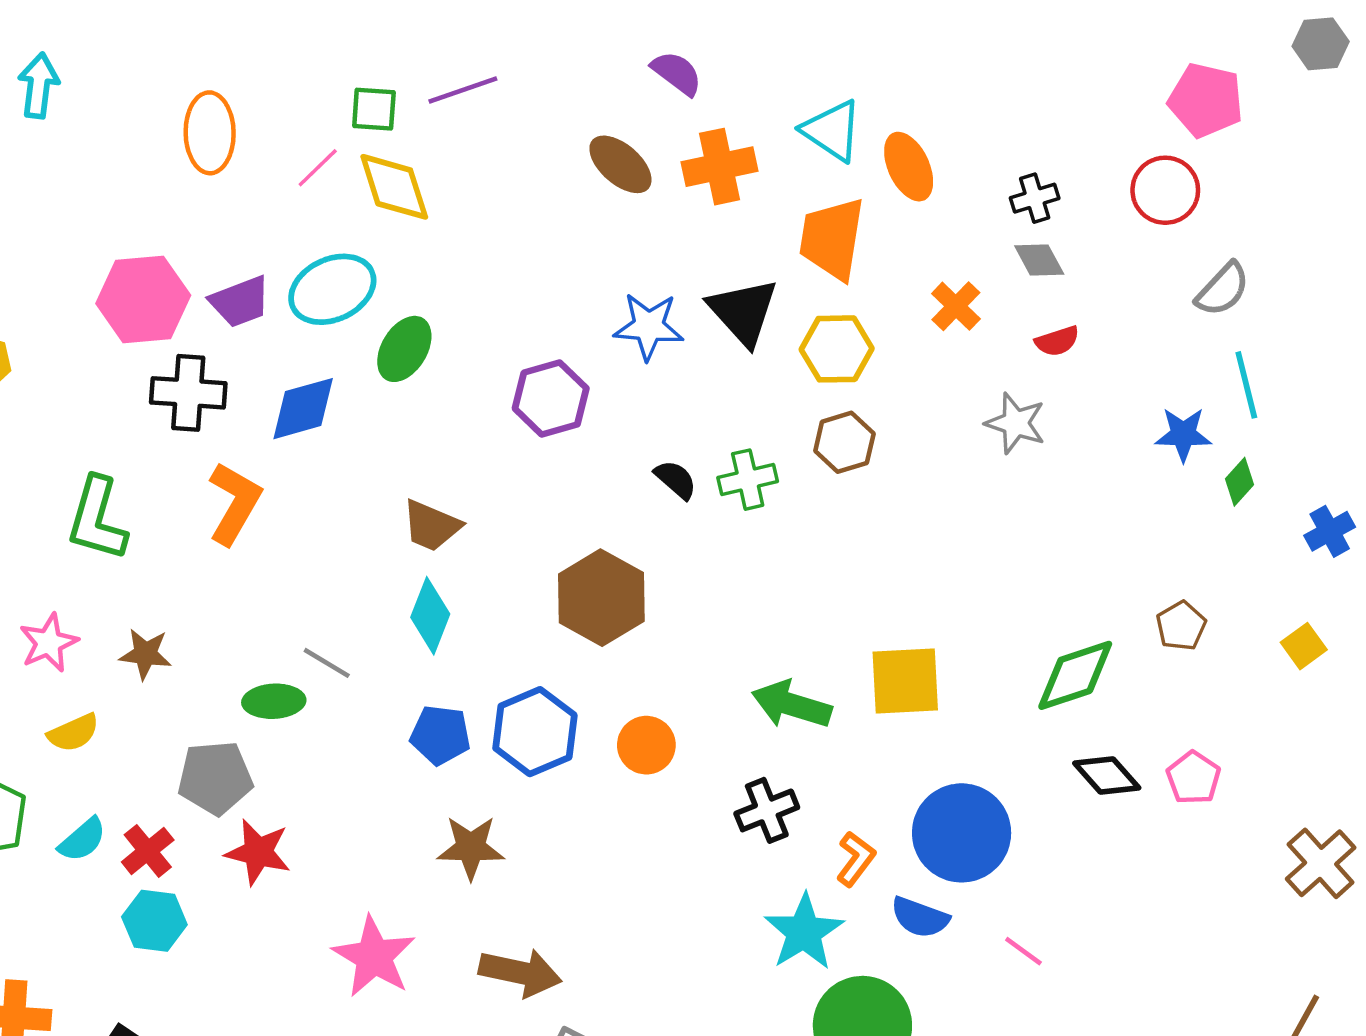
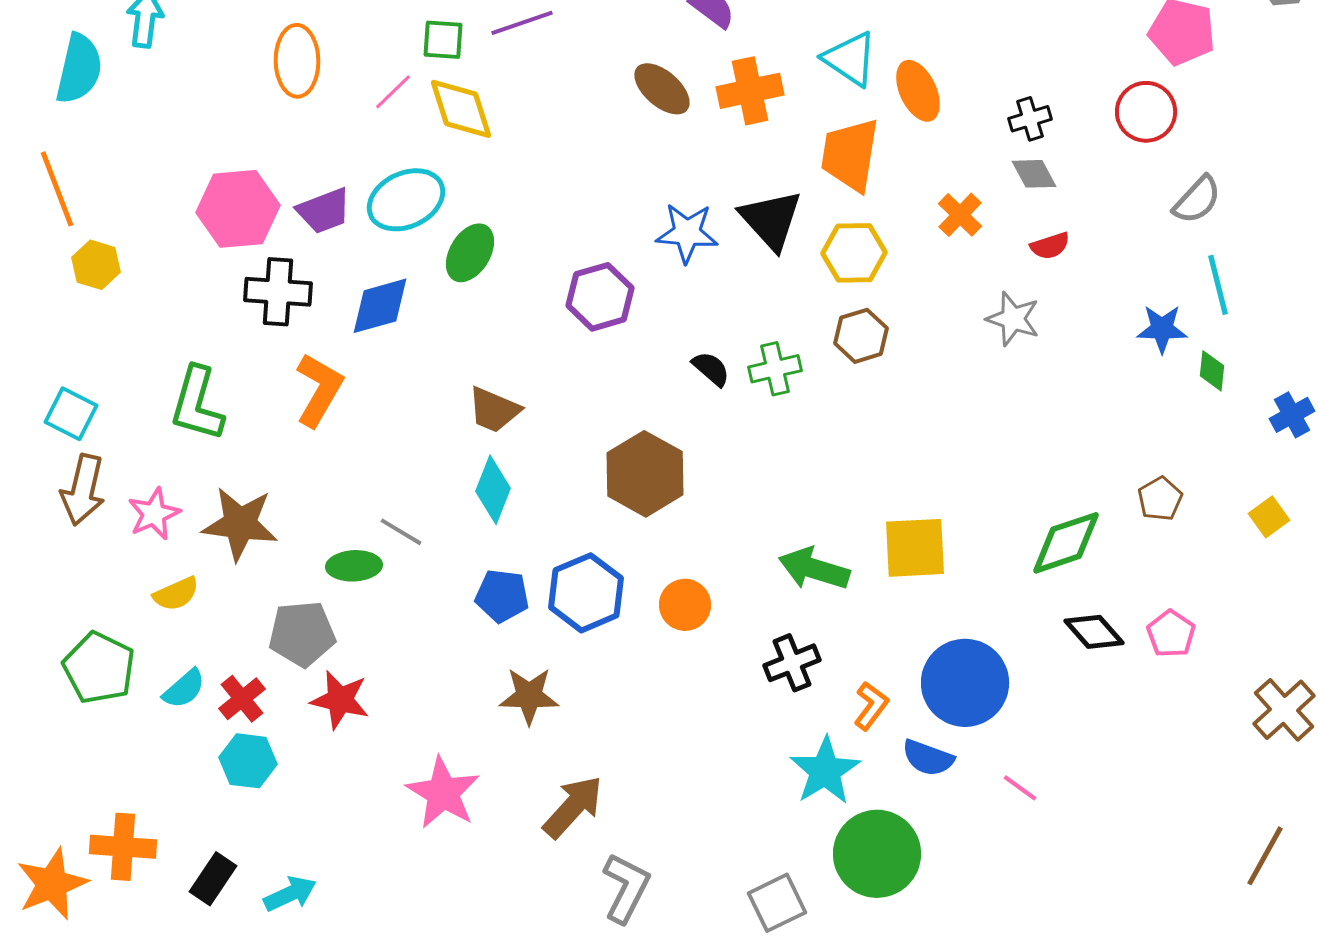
green diamond: (1240, 482) -> (1212, 371), turned -36
brown star: (145, 654) -> (240, 524), size x1.6
brown arrow: (520, 973) -> (573, 807), turned -60

